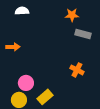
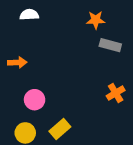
orange cross: (77, 70) -> (116, 93), moved, turned 32
pink circle: (26, 83) -> (35, 100), moved

